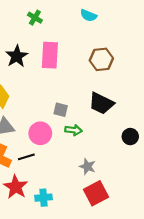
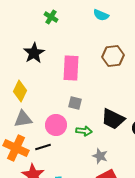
pink rectangle: (50, 55) -> (71, 68), moved
black trapezoid: (101, 103) -> (113, 119), moved
green arrow: (73, 130) -> (84, 131), moved

